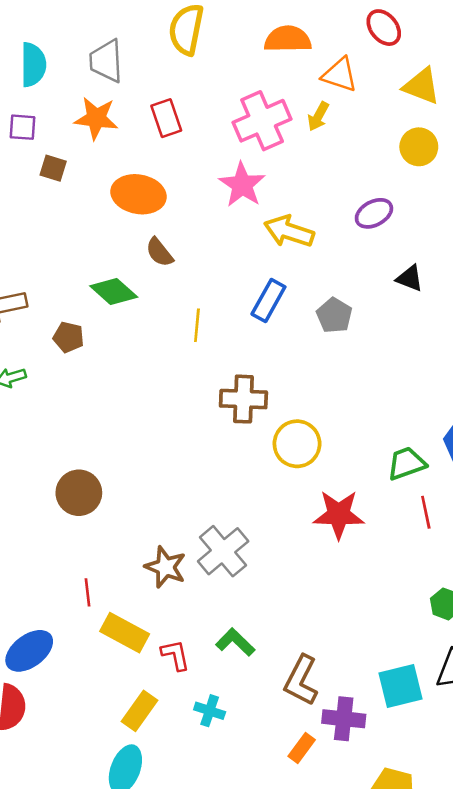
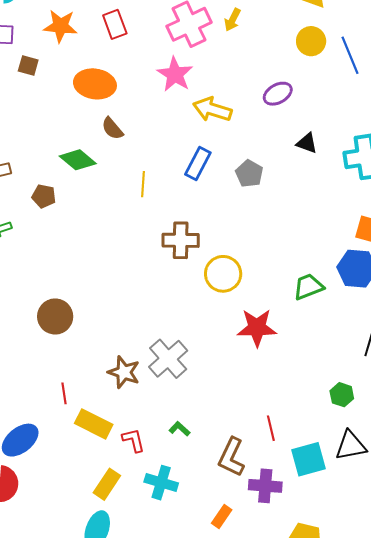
red line: (426, 512) -> (271, 428), moved
green L-shape: (235, 642) -> (180, 429), size x0.7
cyan cross: (210, 711) -> (161, 483), size x1.4
orange rectangle: (302, 748) -> (222, 516), moved

